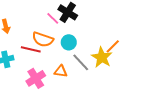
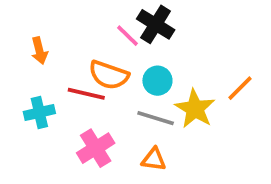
yellow star: (102, 57) -> (195, 109), moved
gray line: (81, 62) -> (156, 118), moved, turned -30
orange triangle: (61, 71) -> (154, 159), moved

